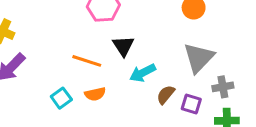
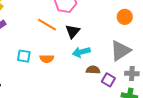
orange line: (87, 61) -> (47, 25), moved
brown semicircle: (166, 95) -> (93, 70), turned 40
cyan square: (61, 98) -> (24, 56), turned 32

